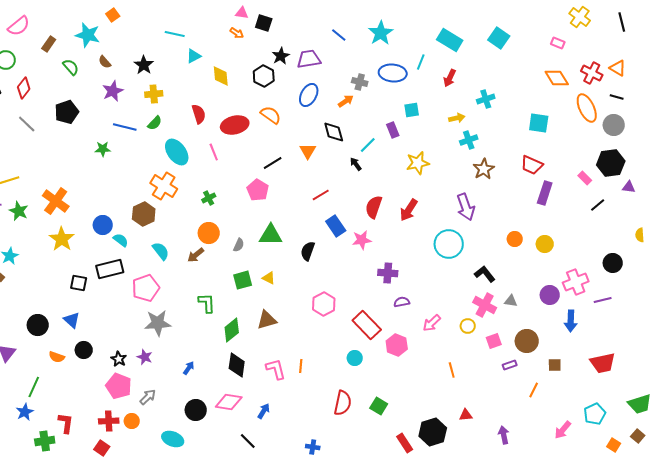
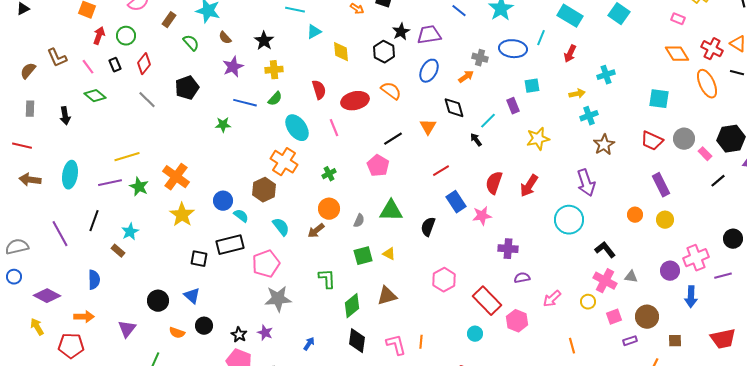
gray circle: (614, 125) -> (684, 139), moved
purple rectangle: (545, 193) -> (661, 185), moved, turned -45

